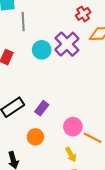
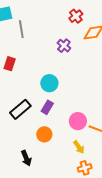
purple cross: (67, 44) -> (64, 46), size x0.6
cyan circle: (42, 50) -> (49, 83), moved

